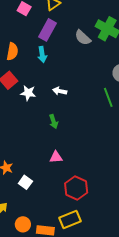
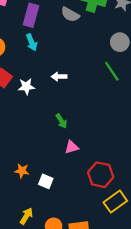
green arrow: (54, 122) -> (61, 121), moved
yellow rectangle: (70, 219) -> (115, 202), moved

